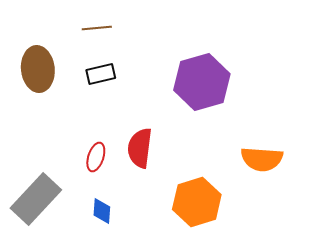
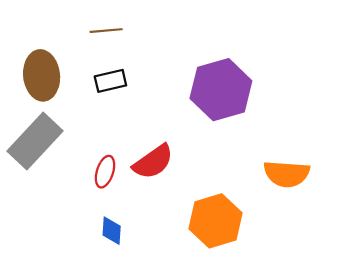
red semicircle: (140, 148) -> (153, 162), turned -132
gray rectangle: (36, 199) -> (35, 141), moved

